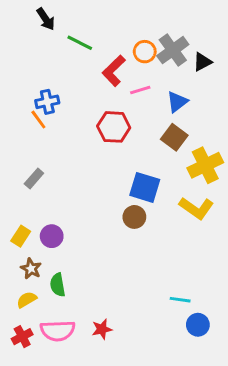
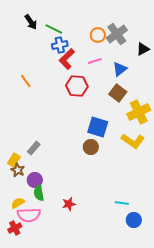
black arrow: (46, 19) -> (31, 22), moved
black triangle: (202, 62) -> (143, 49), moved
red L-shape: (114, 71) -> (67, 59), moved
blue cross: (47, 102) -> (60, 45), moved
gray rectangle: (34, 179) -> (34, 148), moved
purple circle: (52, 236) -> (35, 180), moved
brown star: (31, 269) -> (18, 170), moved
red star: (102, 329) -> (69, 204), moved
pink semicircle: (58, 331) -> (29, 215), moved

